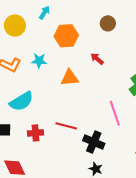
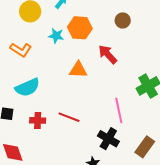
red arrow: (97, 59) -> (108, 54), size x1.5
cyan star: (39, 61) -> (56, 36), moved
black cross: (94, 142) -> (108, 139), moved

